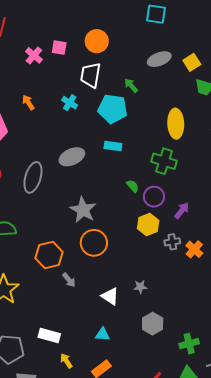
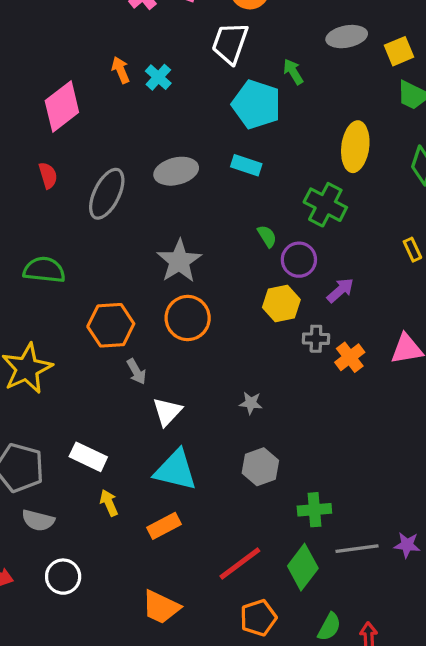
cyan cross: (70, 103) -> (158, 77), moved
white triangle: (110, 296) -> (167, 412), moved, turned 30
cyan triangle: (102, 334) -> (176, 470), size x1.8

